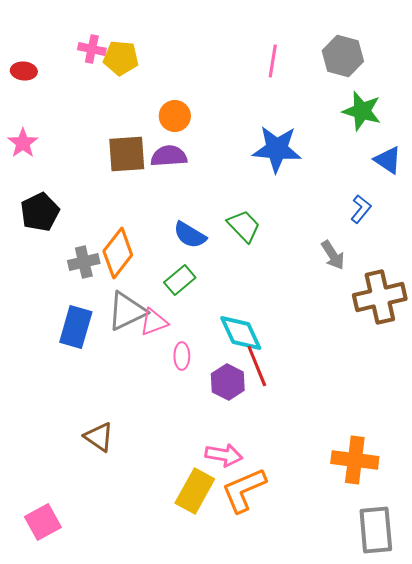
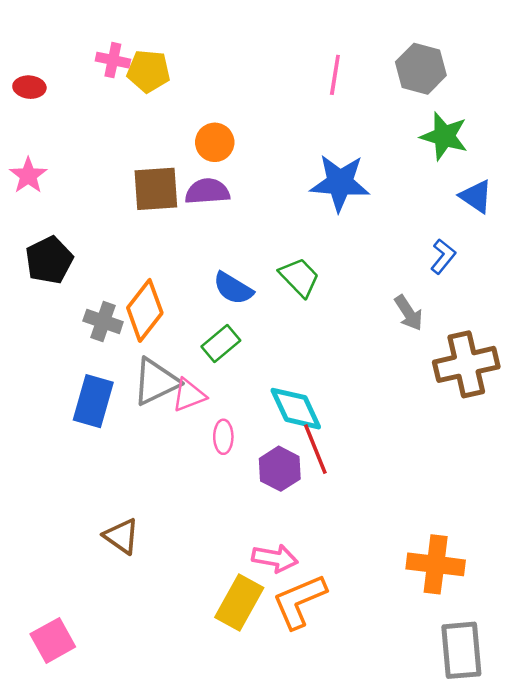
gray cross: (84, 262) -> (103, 321), turned 32

